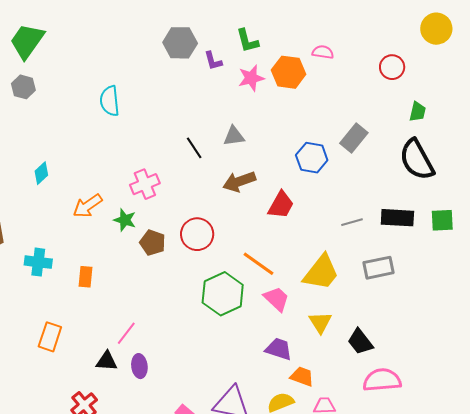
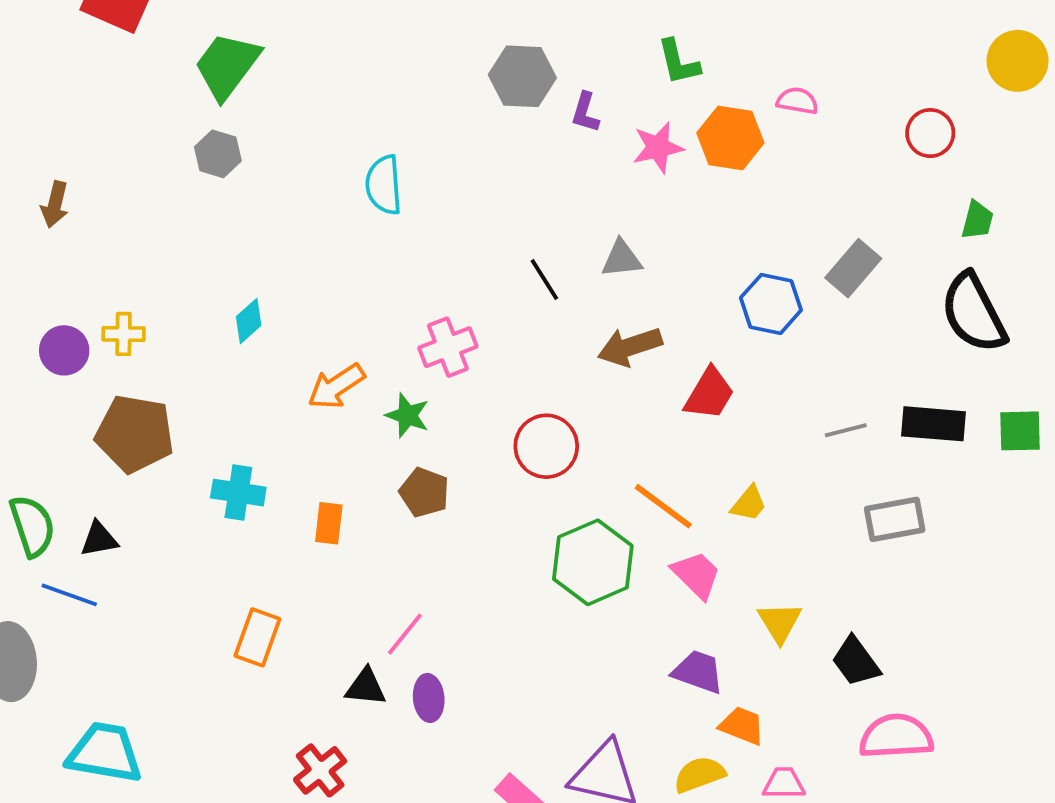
green L-shape: (247, 41) -> (679, 62), moved
purple L-shape: (213, 61) -> (585, 112), turned 30
brown pentagon: (153, 243) -> (424, 492), moved
yellow trapezoid: (321, 272) -> (749, 504), moved, size x0.5

